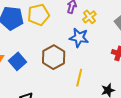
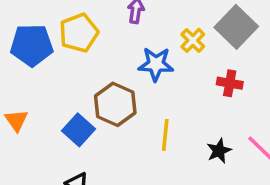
yellow cross: (89, 17) -> (193, 40), moved
blue square: (18, 61) -> (78, 130), moved

